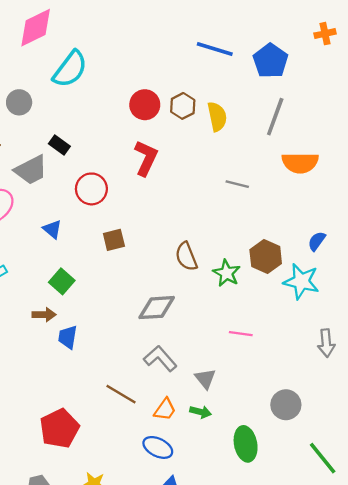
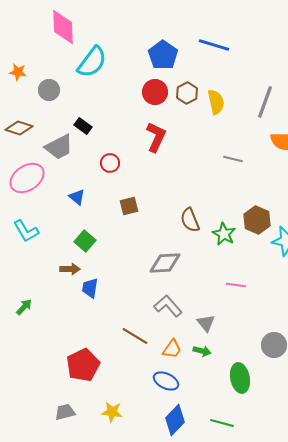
pink diamond: (36, 28) -> (63, 27), turned -66
blue pentagon: (270, 61) -> (163, 55), moved
red circle: (91, 189) -> (110, 163), size x0.7

